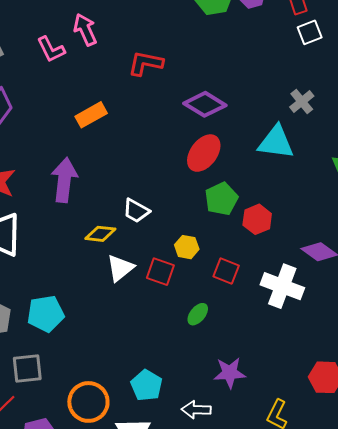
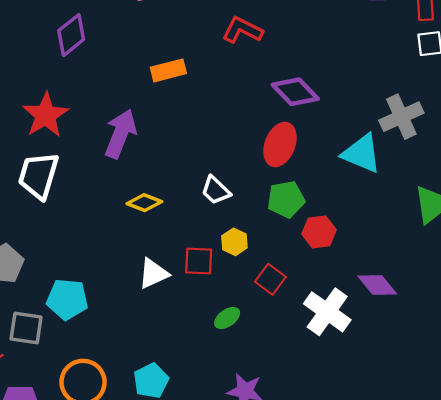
gray cross: (302, 102) -> (401, 117), size x1.5
red ellipse: (204, 153) -> (280, 144), turned -30
white trapezoid: (136, 211) -> (216, 190), moved
white triangle: (120, 268) -> (153, 274), moved
red square: (160, 272) -> (199, 261), turned -32
cyan pentagon: (46, 314) -> (67, 299), moved

